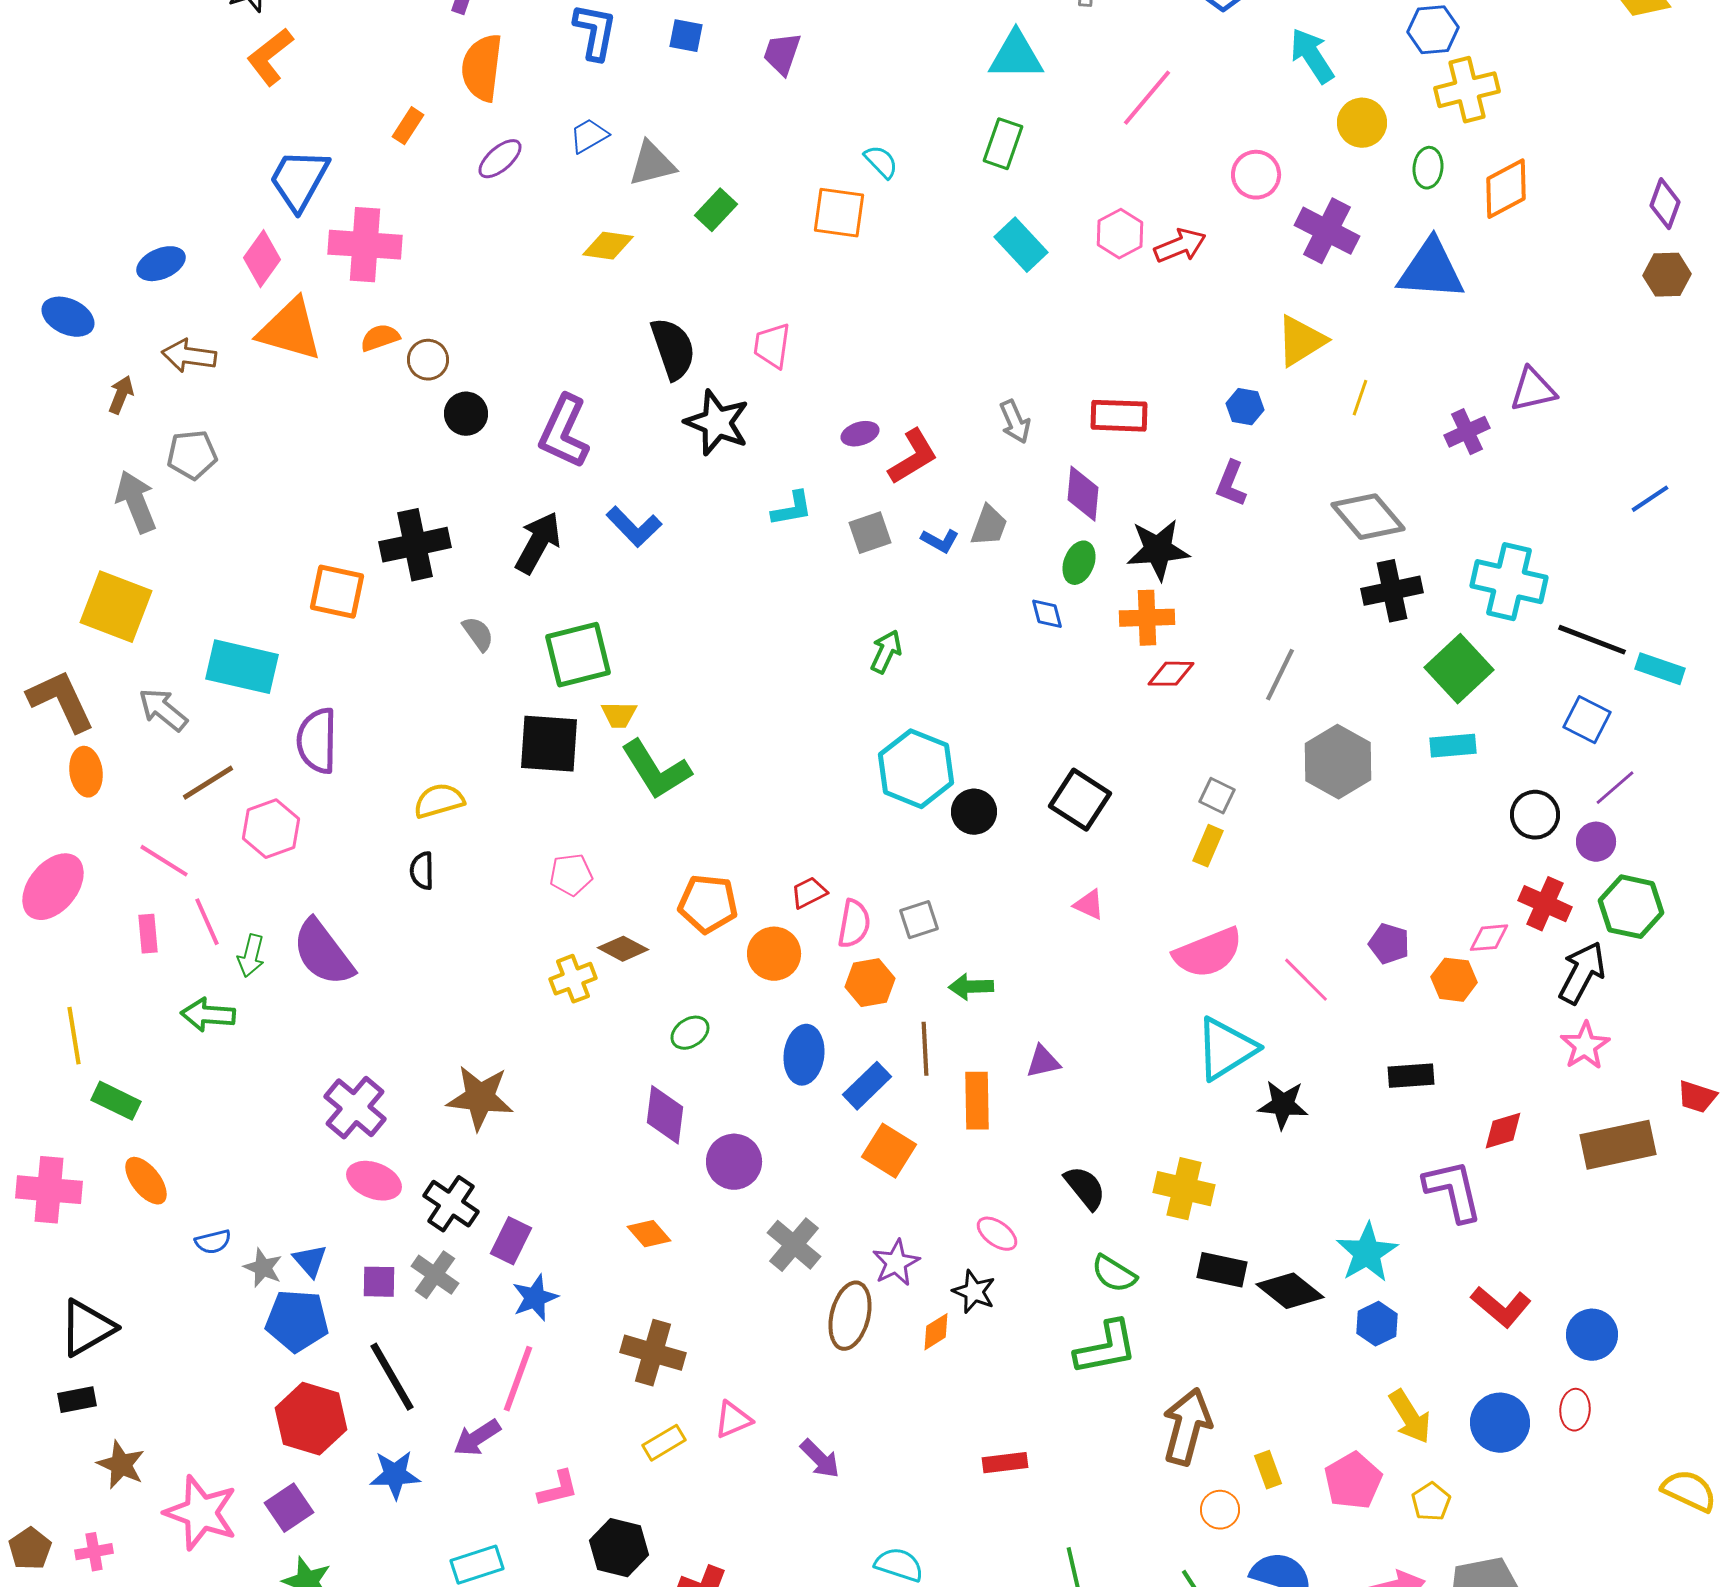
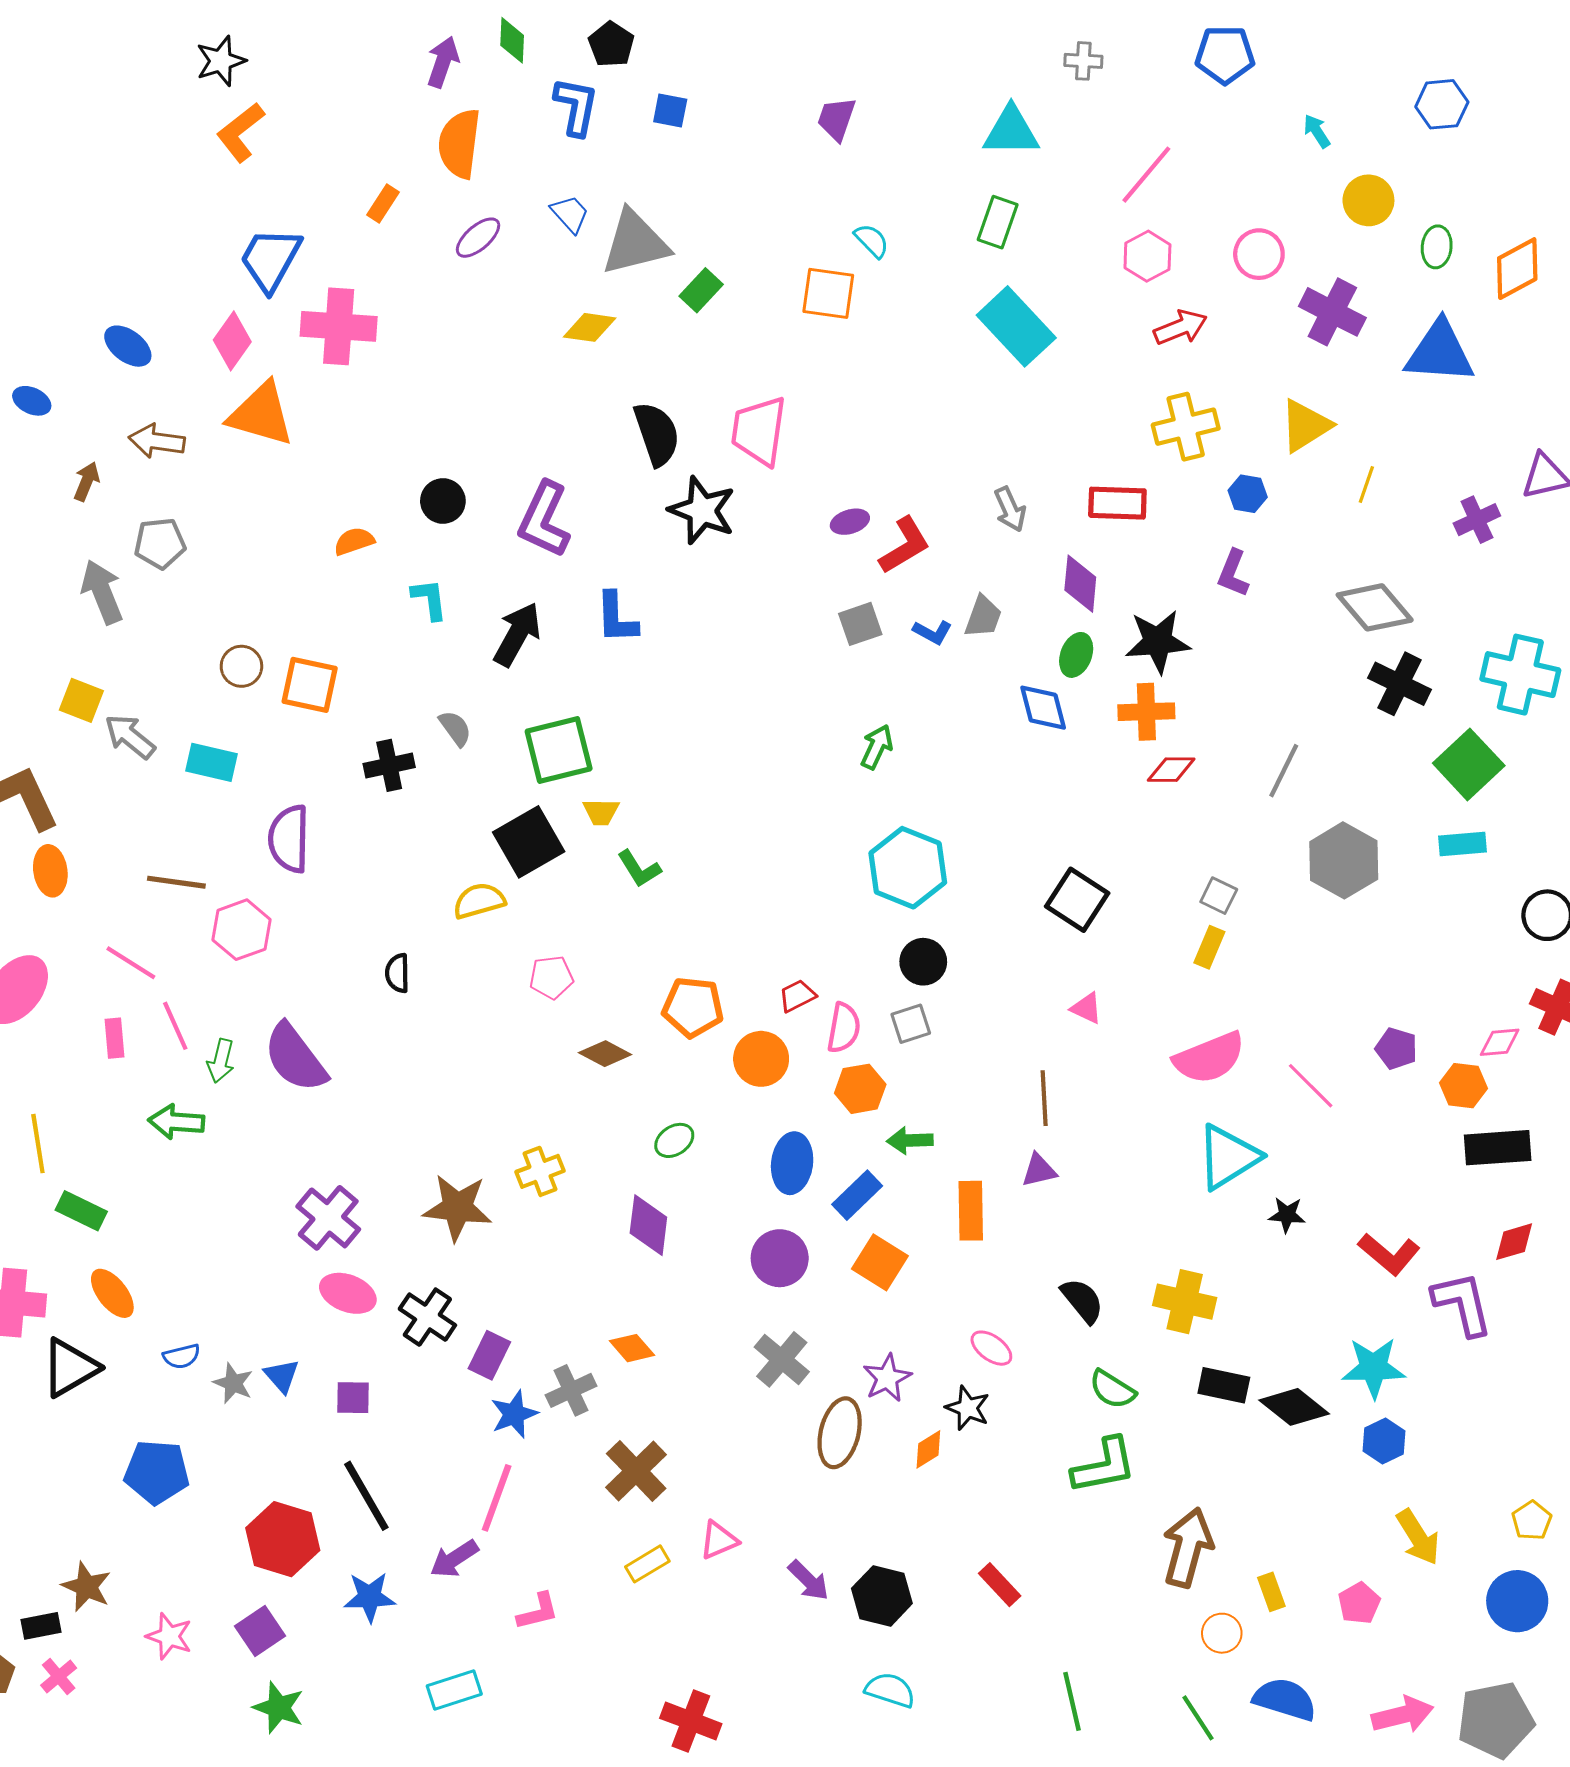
purple trapezoid: (782, 54) -> (836, 119), moved
cyan arrow: (1312, 56) -> (1317, 131), size x0.6
yellow cross: (1467, 90) -> (1186, 427), moved
blue trapezoid: (589, 136) -> (570, 214), turned 78
gray triangle: (652, 164) -> (635, 243), size x1.4
pink hexagon: (1120, 234) -> (1147, 256), moved
cyan rectangle: (1021, 245) -> (1016, 326), size x1.4
blue ellipse: (161, 264) -> (128, 346), turned 60
blue ellipse: (68, 317) -> (32, 401), size x0.7
orange semicircle: (380, 338) -> (354, 541), moved
pink trapezoid: (772, 346) -> (759, 431), size x1.5
brown circle: (428, 360) -> (241, 666), moved
cyan L-shape: (792, 509) -> (429, 599), moved, turned -87
blue L-shape: (634, 527) -> (616, 618), turned 42
black cross: (415, 545) -> (389, 765), moved, size x0.7
black cross: (1392, 591) -> (1399, 684), turned 38
yellow square: (116, 607) -> (81, 700), size x0.6
blue diamond: (1047, 614) -> (1043, 708), size x1.5
cyan rectangle: (242, 667) -> (212, 762), size x0.7
gray arrow: (163, 710) -> (130, 737), moved
black square: (549, 744) -> (529, 842), turned -34
green L-shape: (656, 770) -> (639, 869), size x0.6
brown line: (208, 783) -> (176, 882), turned 40
yellow semicircle: (439, 801) -> (479, 901), moved
black circle: (974, 812) -> (923, 962), moved
yellow cross: (573, 979) -> (540, 1171), moved
green arrow: (971, 987) -> (910, 1140), moved
brown line: (925, 1049) -> (1044, 1098), moved
black rectangle: (1411, 1076) -> (1498, 1148), moved, size x1.4
black star: (1283, 1105) -> (1287, 1215), size x0.7
purple circle: (734, 1162) -> (780, 1258), moved
cyan star: (1367, 1253) -> (1374, 1368), turned 30
gray cross: (435, 1275) -> (571, 1390), moved, turned 30
red L-shape: (1501, 1307) -> (1389, 1254), moved
blue pentagon: (297, 1321) -> (157, 1472), moved
black triangle: (87, 1328) -> (70, 1368), moved
brown cross: (653, 1353) -> (636, 1471), turned 30
black rectangle: (77, 1400) -> (41, 1626), moved
blue circle: (1500, 1423) -> (1517, 1601), moved
red rectangle: (1005, 1463) -> (1000, 1585), turned 54
pink pentagon: (1353, 1481) -> (1359, 1603), size x0.7
yellow pentagon: (1431, 1502) -> (1532, 1521), moved
pink star: (201, 1513) -> (169, 1636), size x0.6
black hexagon: (619, 1548) -> (882, 1596), moved
pink cross: (94, 1552) -> (59, 1677), turned -30

